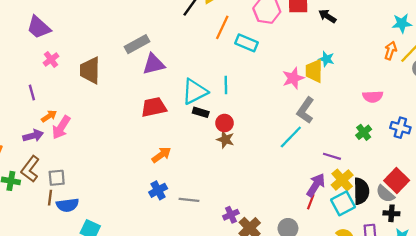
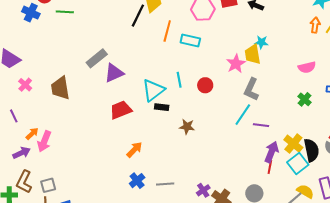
red circle: (224, 123) -> (205, 85), moved
purple line: (332, 156) -> (261, 125), moved

